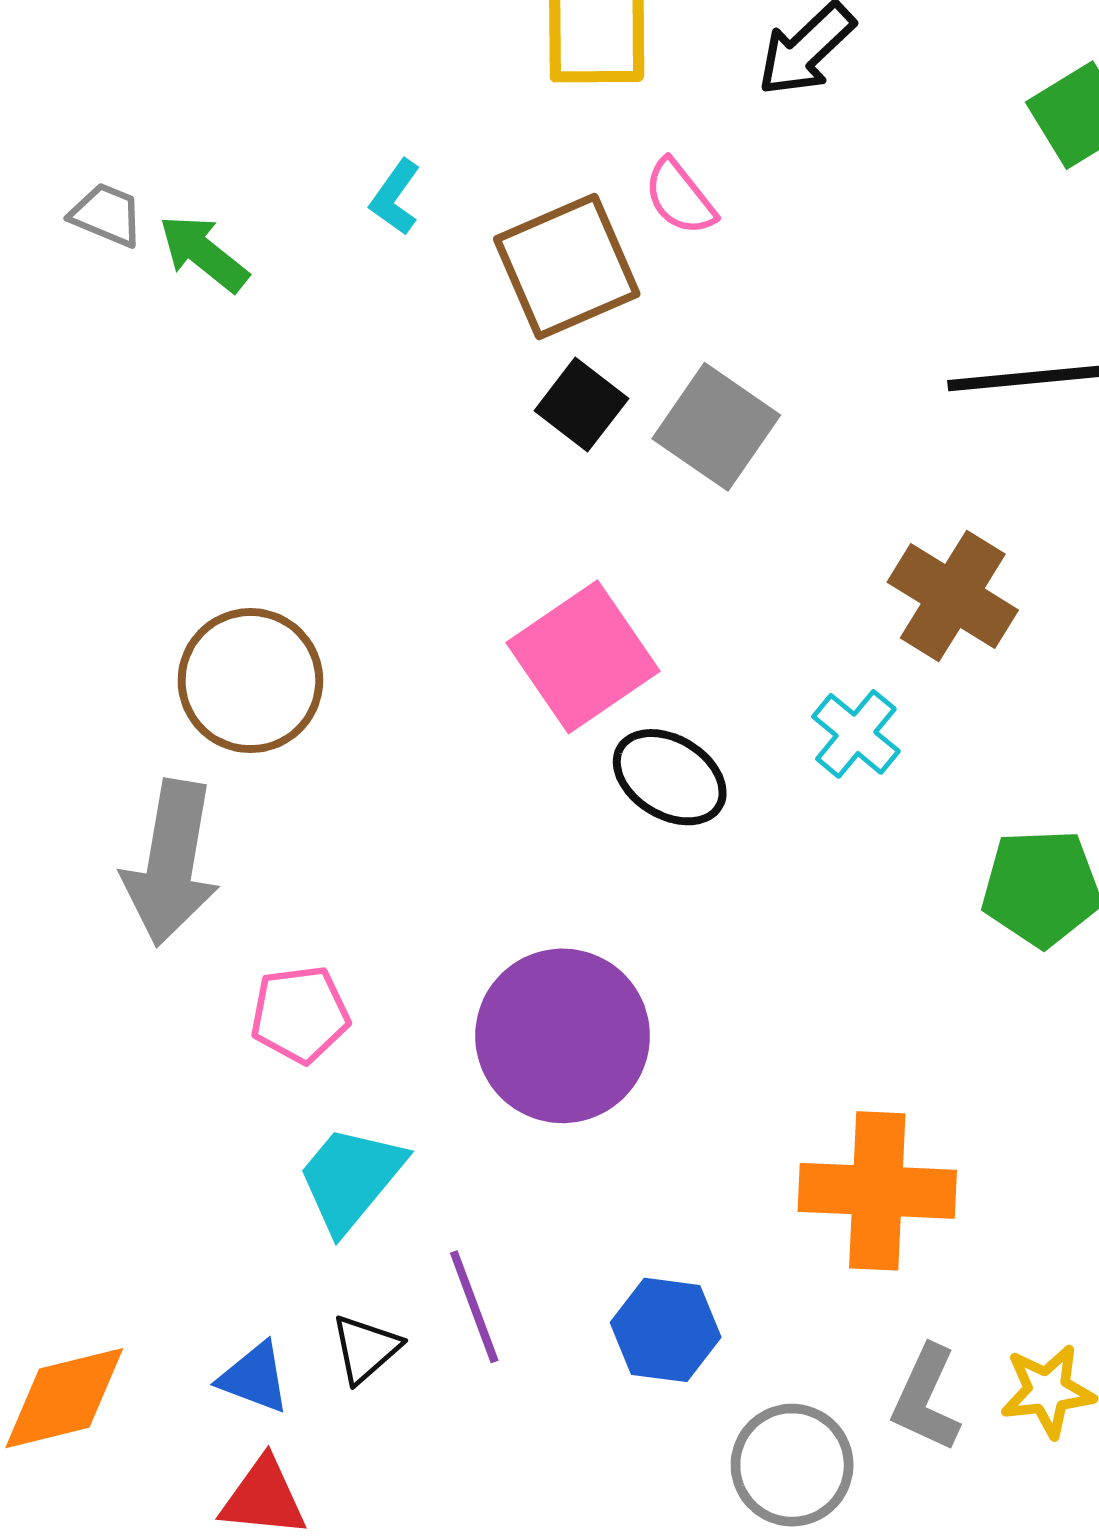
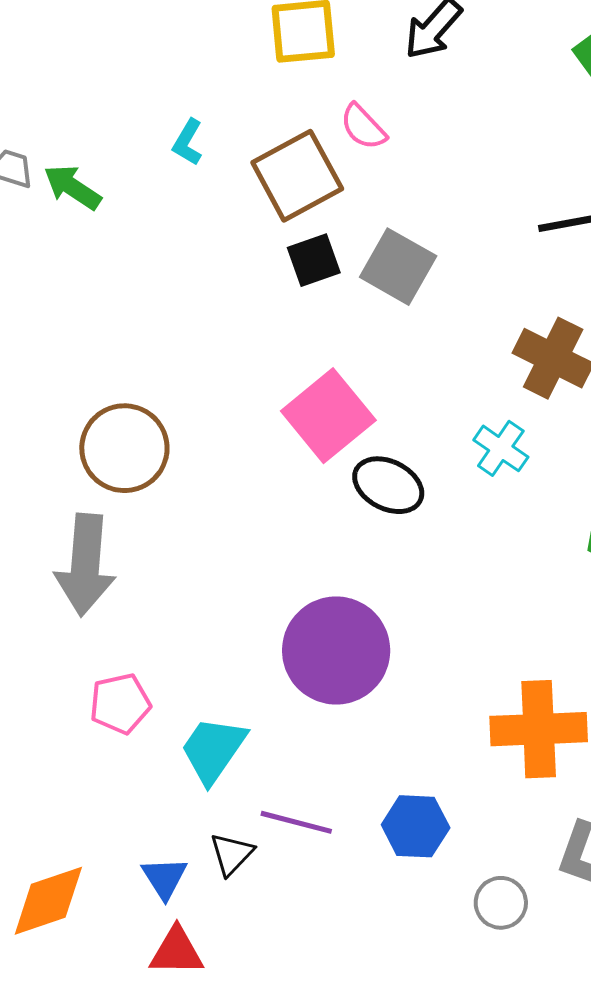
black square: (581, 405) -> (314, 260), turned 38
pink pentagon: (300, 1014) -> (120, 704), moved
purple line: (474, 1307) -> (296, 822), turned -50
blue triangle: (254, 1378) -> (164, 878), turned 42
gray circle: (792, 1465) -> (501, 903), size x0.7

